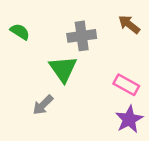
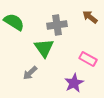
green semicircle: (20, 32) -> (14, 22), size x1.5
purple star: (129, 119) -> (74, 83), moved

